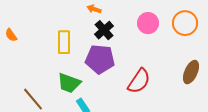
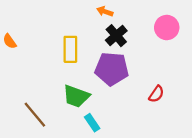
red semicircle: (139, 81) -> (156, 94), size x0.6

